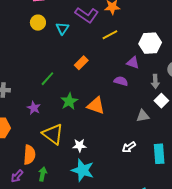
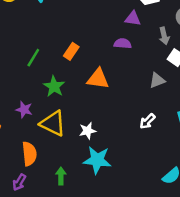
orange rectangle: (81, 63) -> (71, 51), moved
green star: (69, 101) -> (54, 86), moved
purple star: (34, 108) -> (24, 110), moved
green arrow: (43, 174) -> (61, 176), moved

